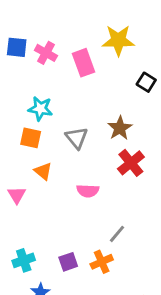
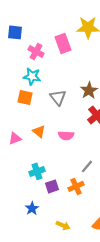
pink cross: (46, 53) -> (36, 51), moved
orange triangle: (43, 171) -> (39, 131), moved
pink triangle: (17, 195) -> (15, 138), turned 40
cyan cross: (24, 260) -> (37, 171), moved

